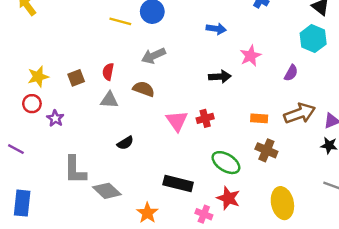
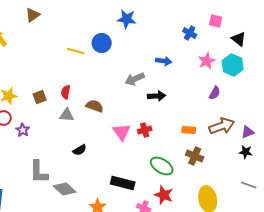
blue arrow: (216, 29) -> (164, 61), moved
gray arrow: (153, 56) -> (135, 79), moved
pink star: (251, 56) -> (207, 61), moved

